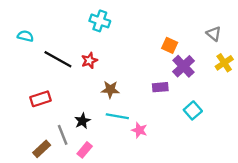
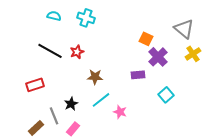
gray triangle: (214, 34) -> (184, 29), size x1.5
cyan semicircle: (25, 36) -> (54, 16), moved
cyan line: (117, 116) -> (101, 100), turned -48

